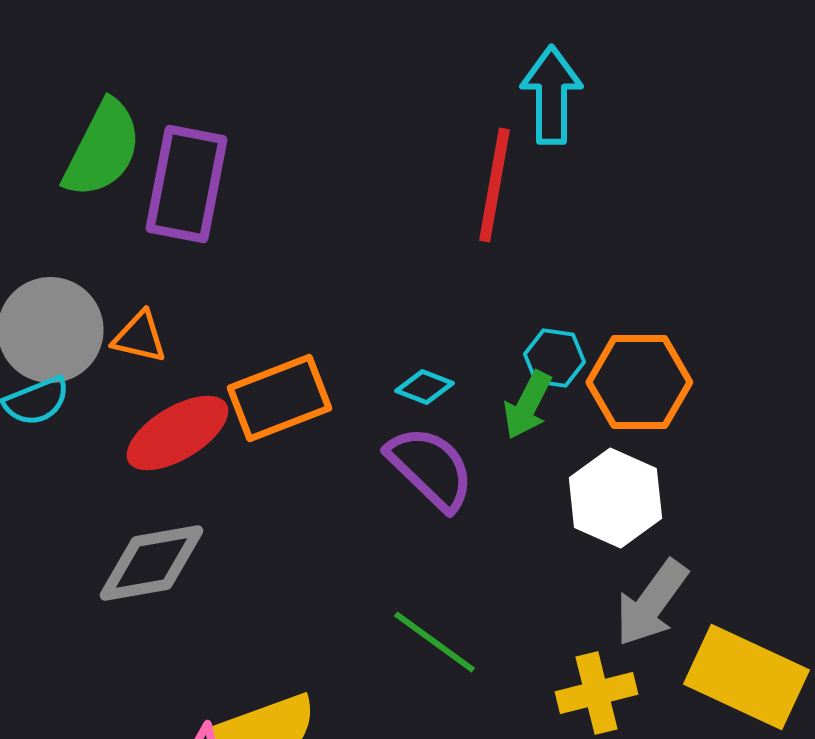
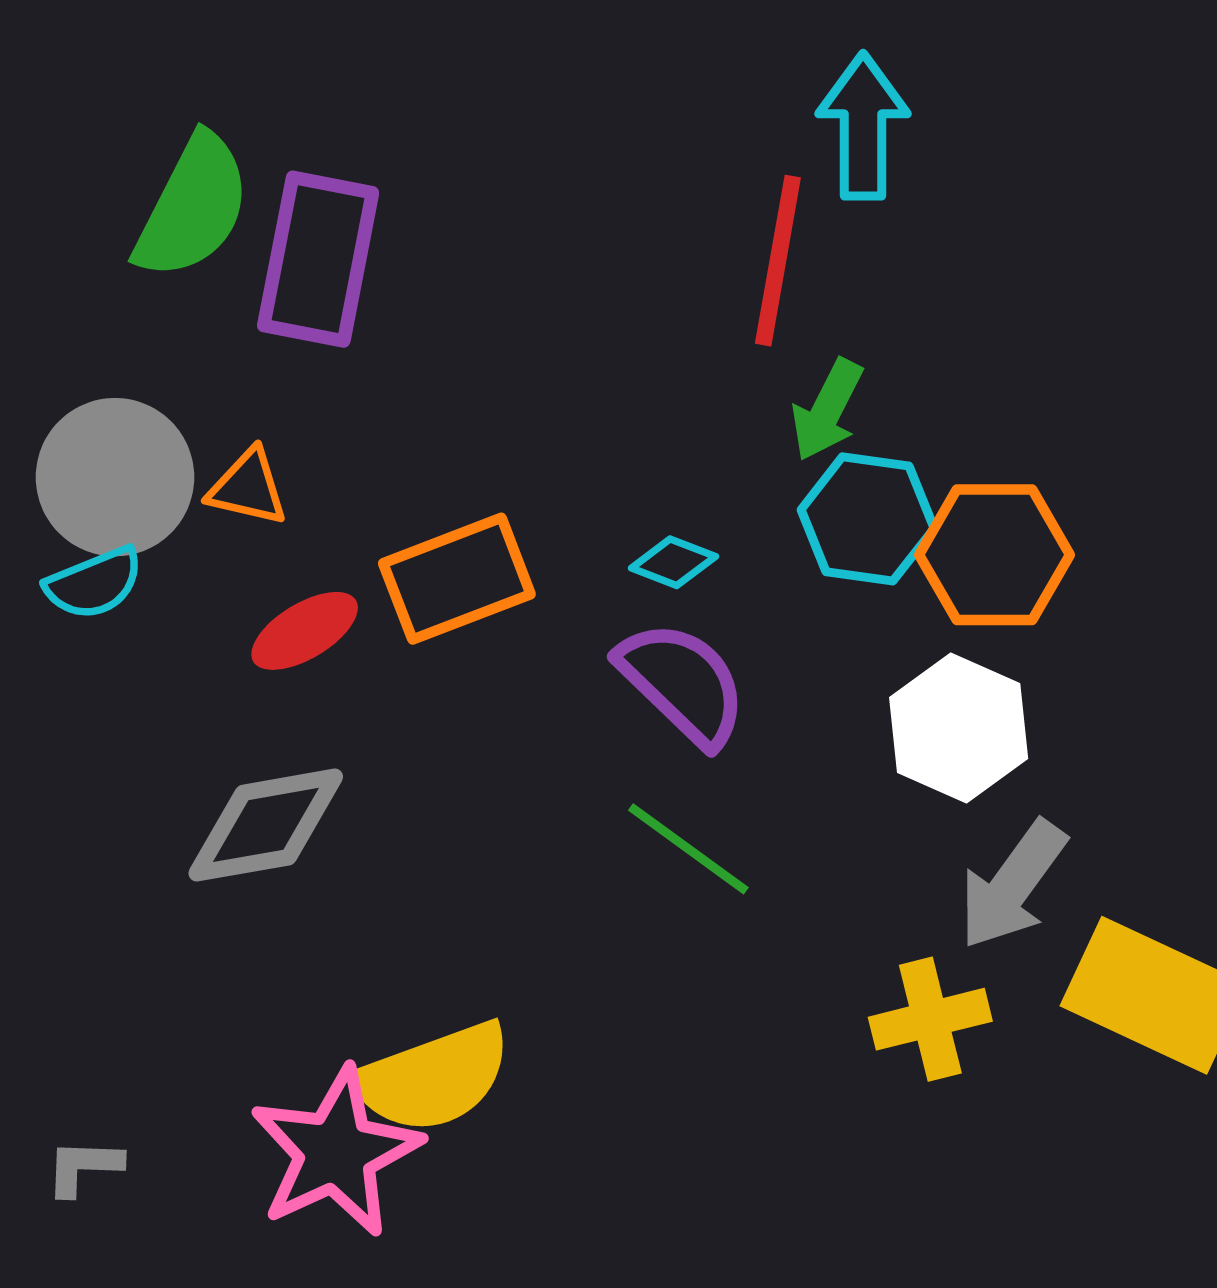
cyan hexagon: (554, 358) -> (868, 519), size x1.5
green arrow: (527, 405) -> (827, 410), moved
red ellipse: (177, 433) -> (305, 631), size x0.7
green line: (434, 642) -> (688, 849), moved

